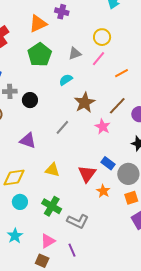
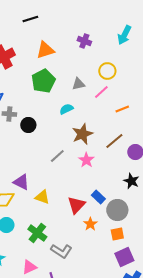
purple cross: (62, 12) -> (84, 41), moved
pink star: (103, 127) -> (86, 160), moved
purple triangle: (28, 141) -> (21, 182), moved

